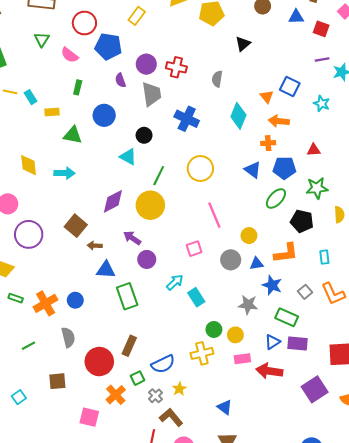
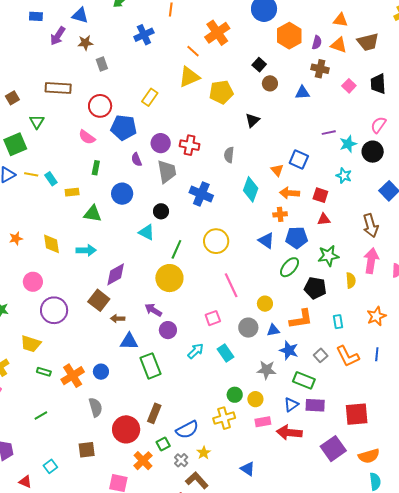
red square: (321, 29) -> (320, 195), moved
green triangle: (42, 39) -> (37, 122), moved
cyan star: (322, 104) -> (344, 176), moved
purple diamond: (113, 201) -> (116, 274), moved
cyan rectangle: (196, 297) -> (226, 353), moved
green line: (28, 346) -> (41, 416), moved

